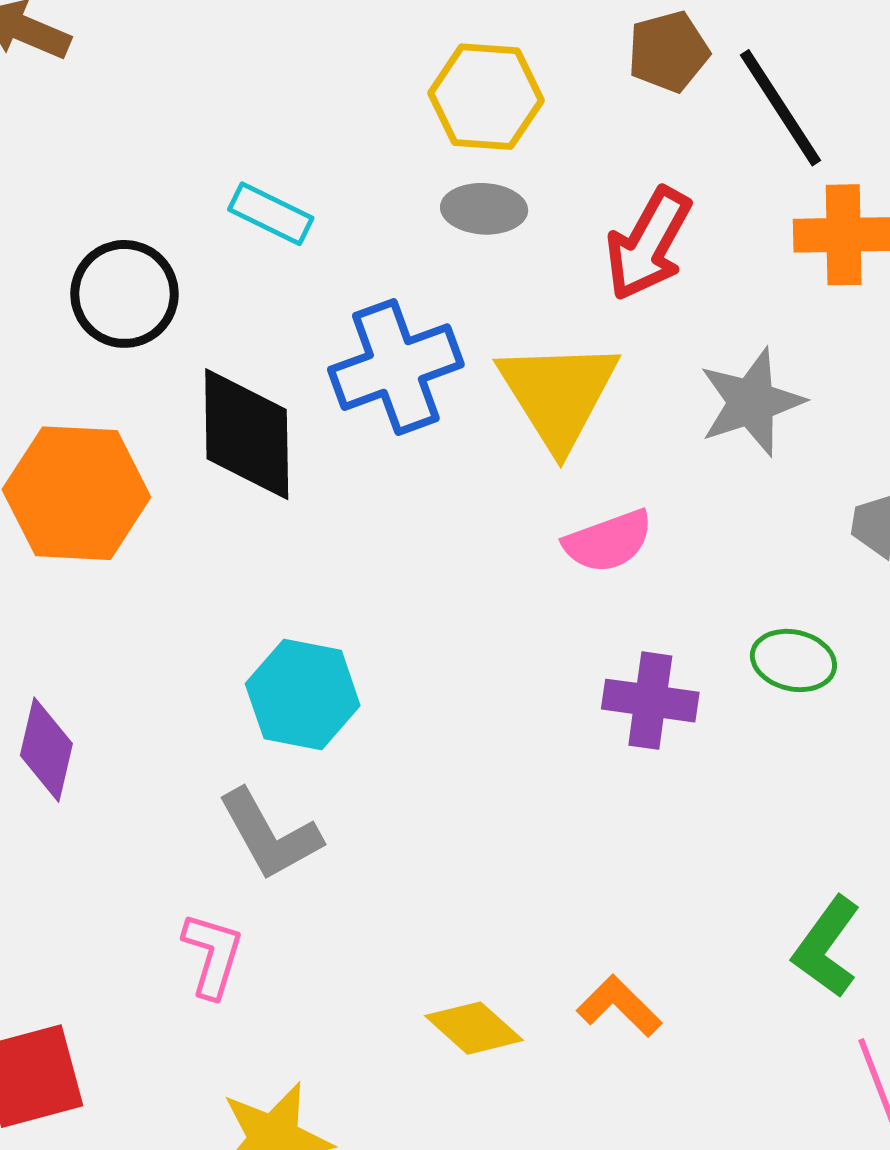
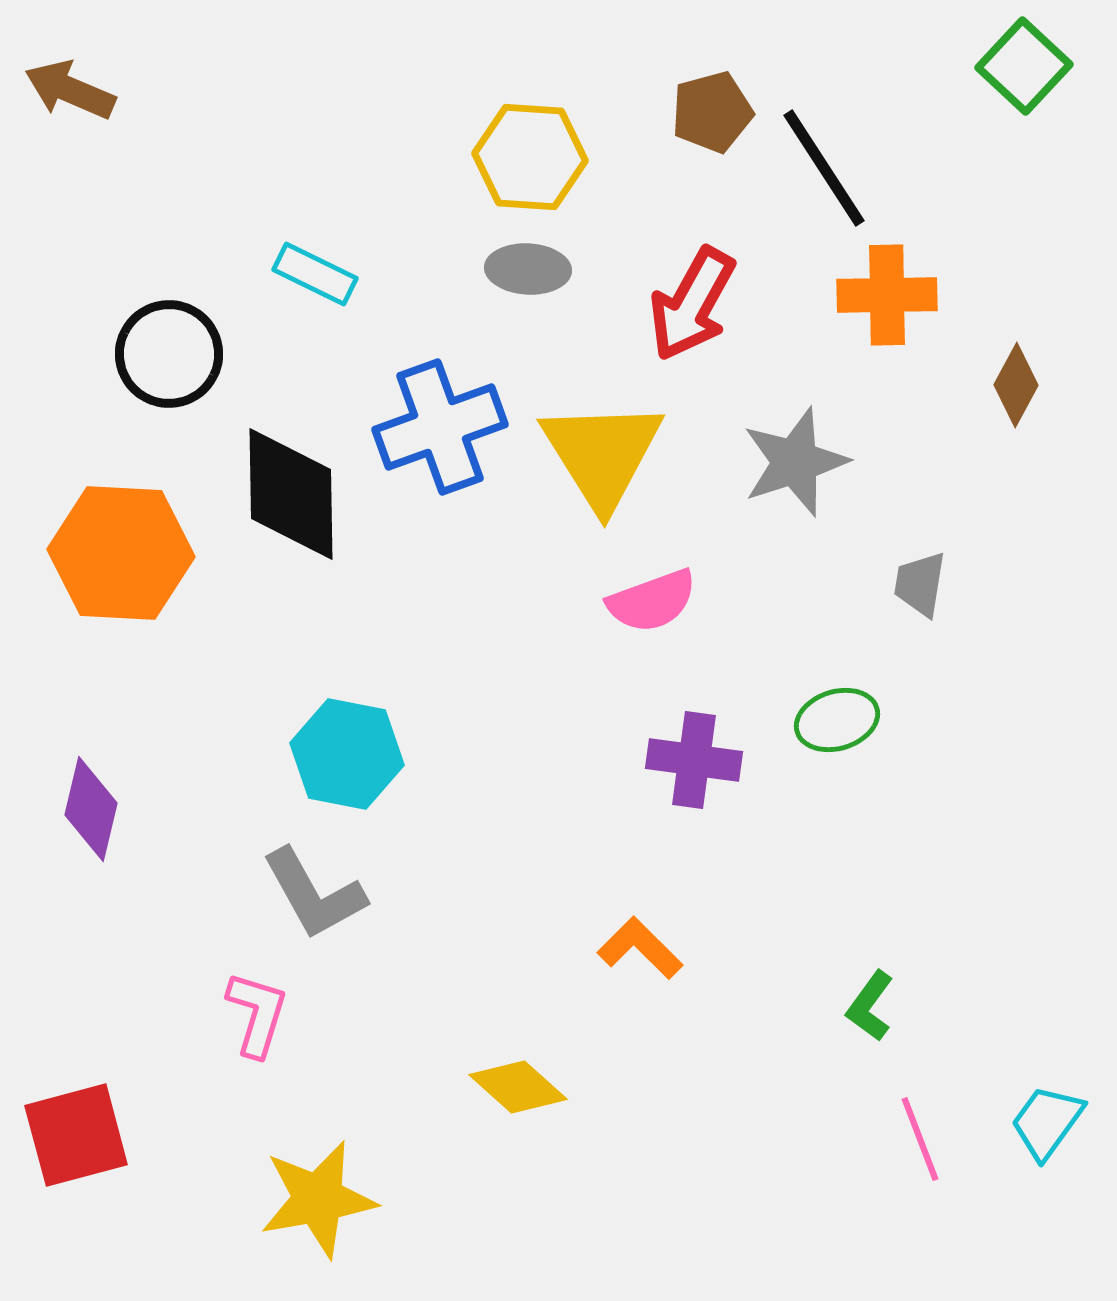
green ellipse: (793, 660) -> (837, 720), turned -30
green L-shape: (827, 947) -> (870, 1006), size x0.7
orange L-shape: (619, 1006) -> (640, 948), moved

